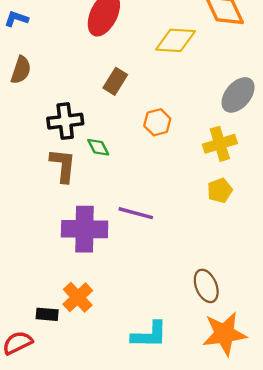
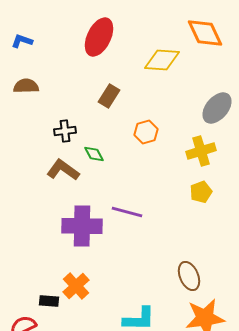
brown semicircle: (21, 70) -> (26, 86), turned -110
black cross: (65, 121) -> (65, 131), size x0.7
brown L-shape: (63, 165) -> (63, 170), turned -60

